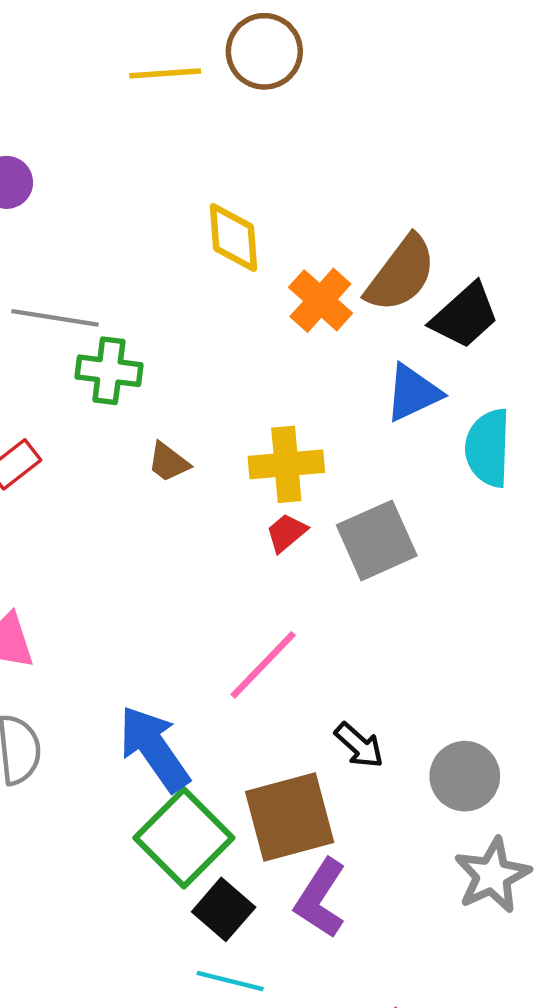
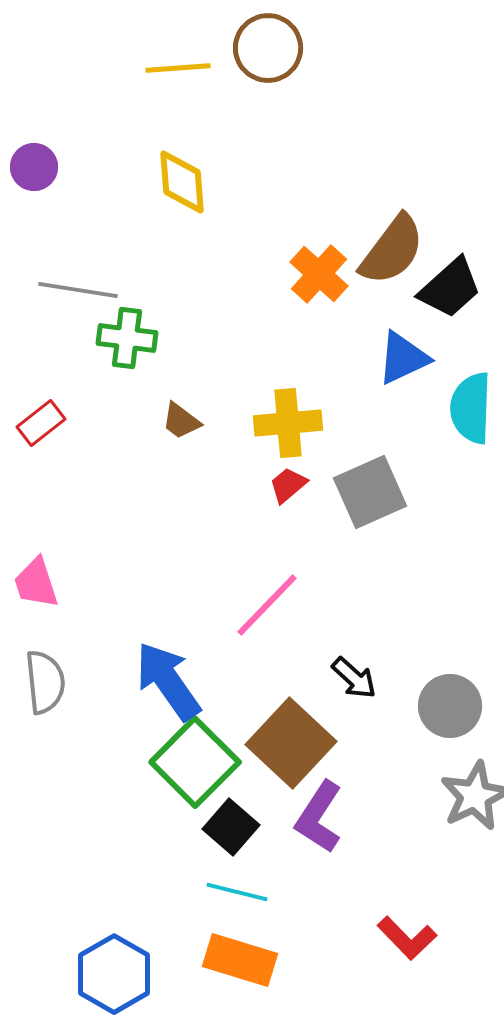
yellow diamond: (233, 237) -> (182, 182), moved
brown square: (290, 817) -> (291, 743), turned -32

